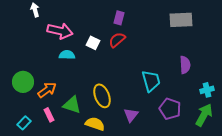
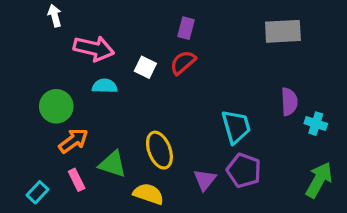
green circle: (23, 82) -> (56, 106), moved
cyan cross: (207, 90) -> (316, 124), moved, turned 32
purple pentagon: (170, 109) -> (244, 170), moved

